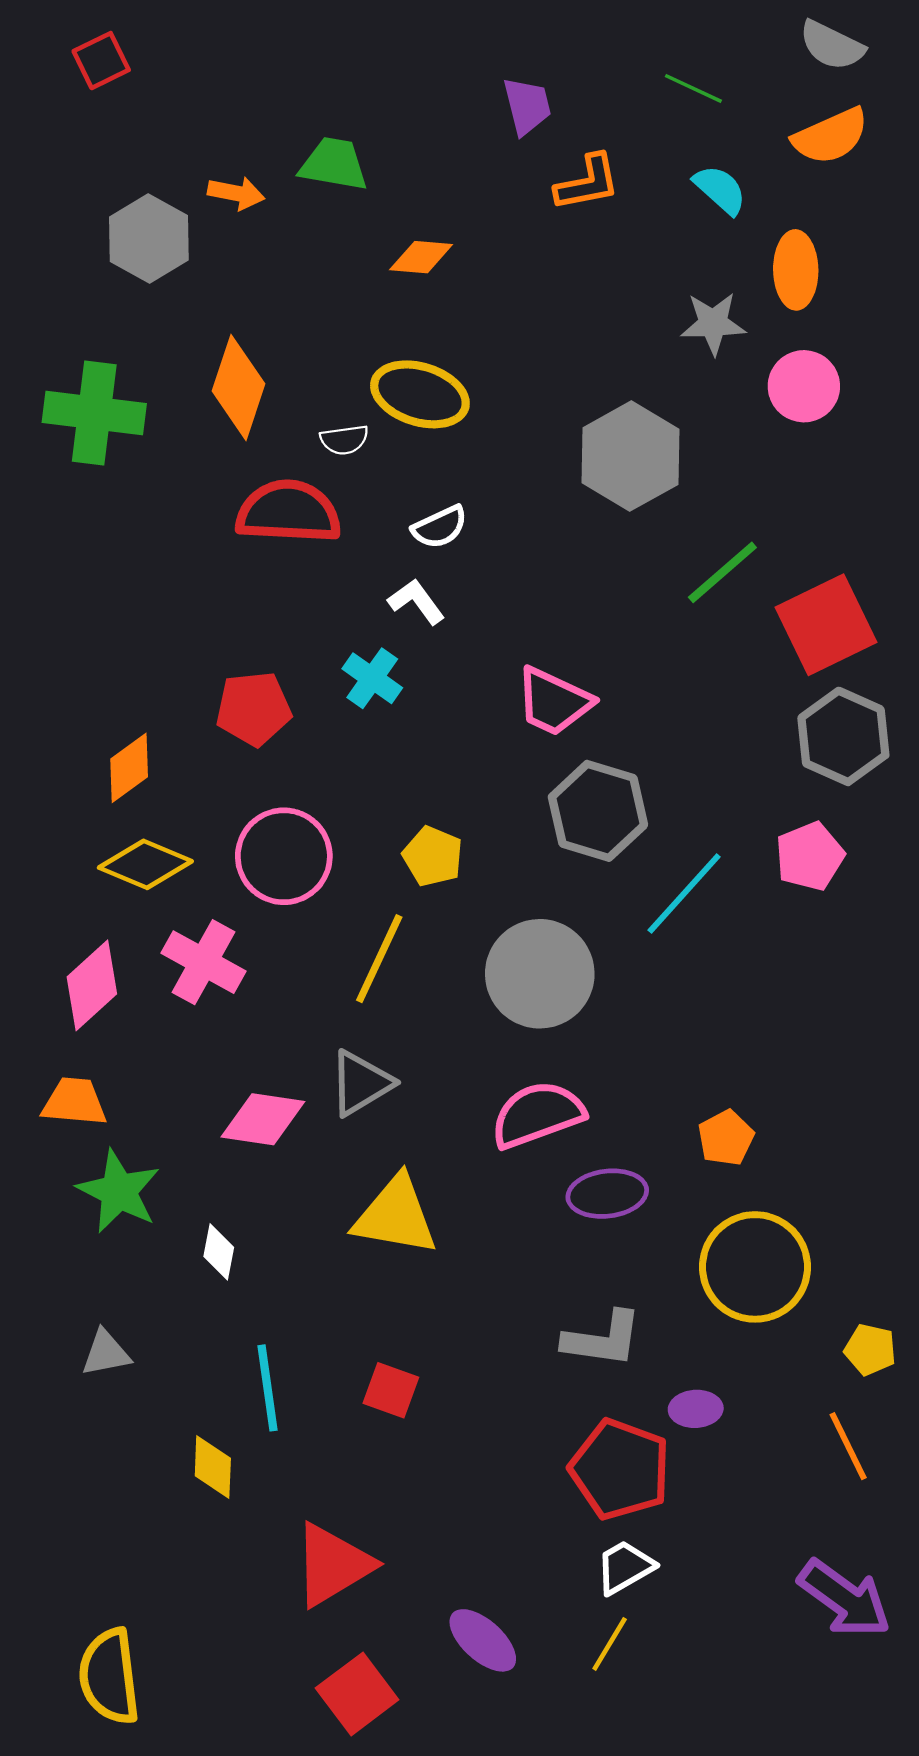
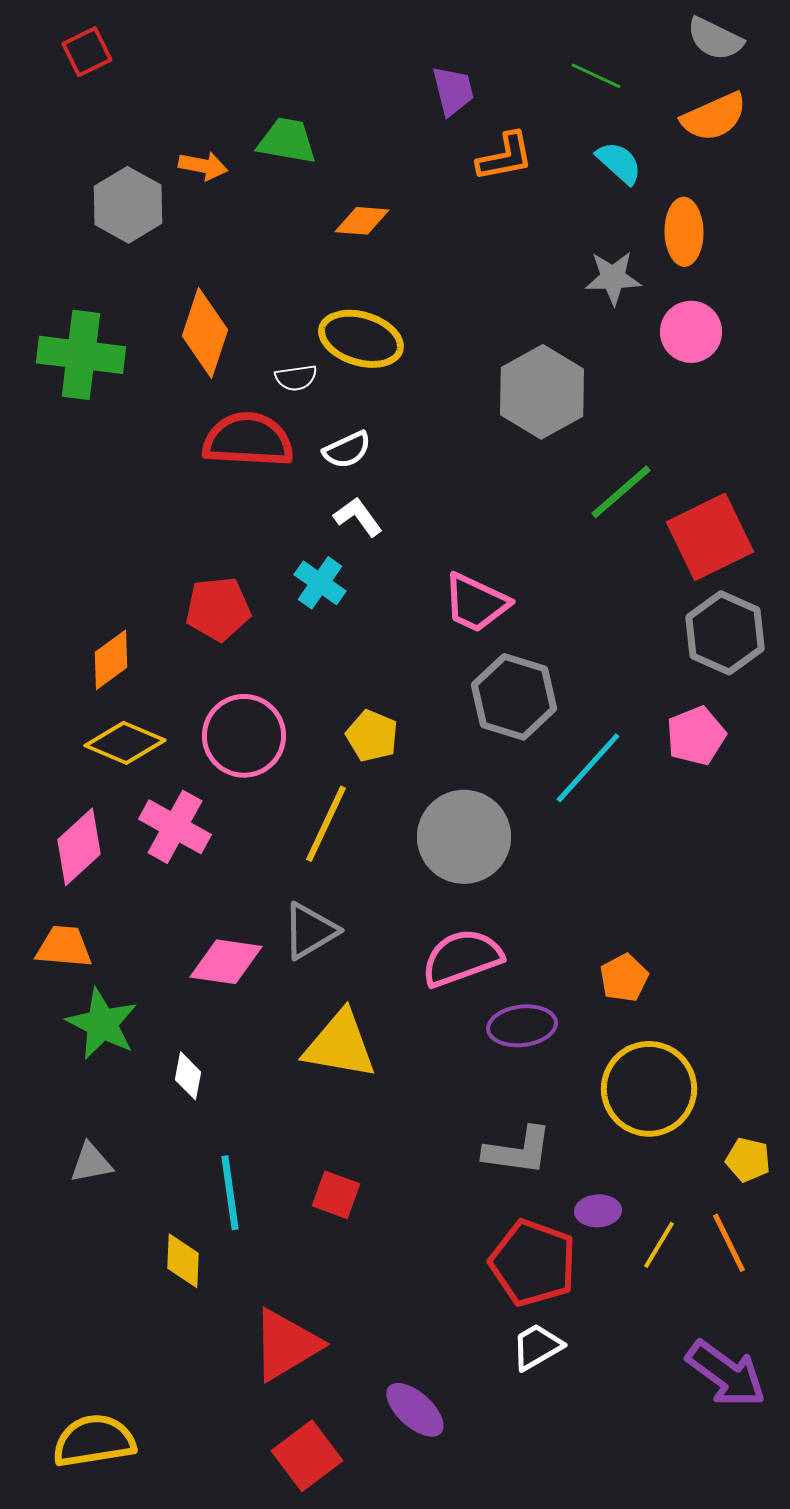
white semicircle: (440, 527) -> (347, 450), moved
yellow line: (610, 1644) -> (659, 1245), moved
yellow semicircle: (109, 1676) -> (94, 1441), turned 88

